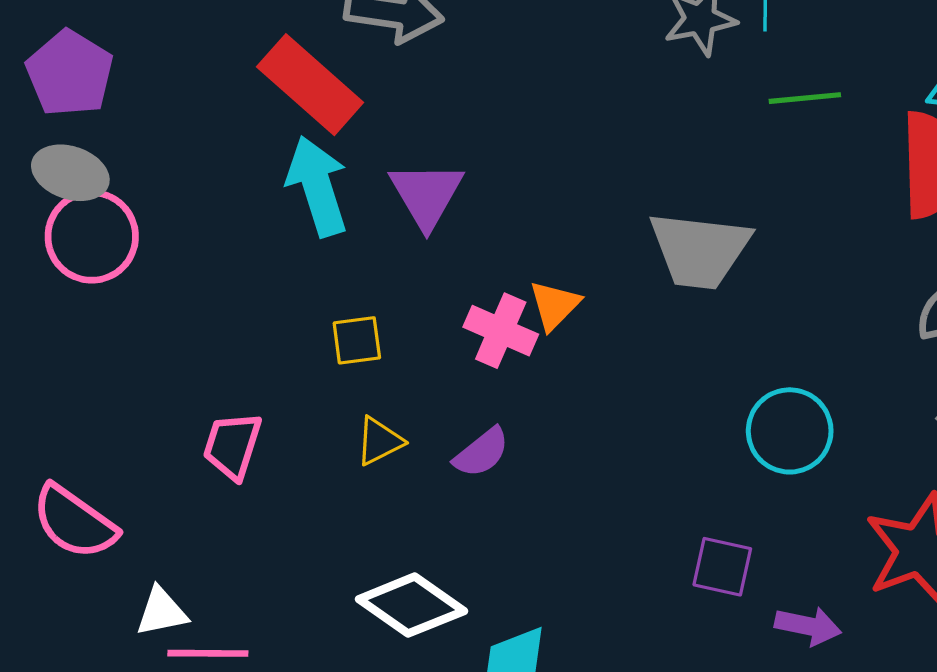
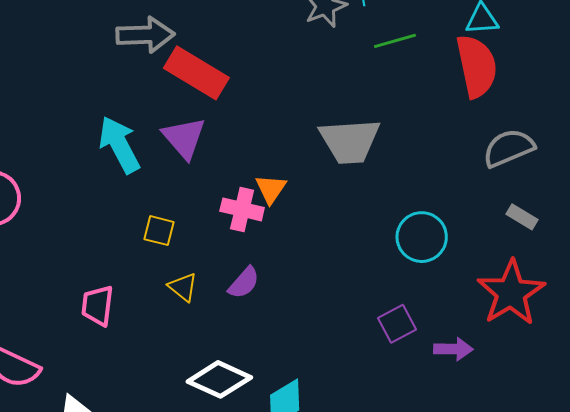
red rectangle: (310, 85) -> (196, 73), moved
yellow square: (357, 340) -> (159, 231), turned 32
yellow triangle: (379, 441) -> (183, 287), turned -44
purple square: (722, 567) -> (397, 324), turned -30

